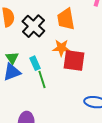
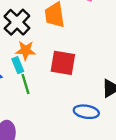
orange star: (61, 48) -> (26, 50), moved

